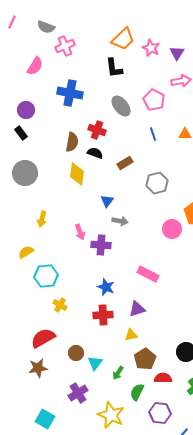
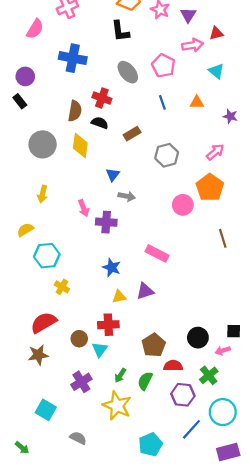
gray circle: (25, 173) -> (43, 144), moved
red cross: (103, 315) -> (108, 325), moved
yellow triangle: (131, 335) -> (119, 297), moved
green arrow: (118, 373) -> (120, 375), moved
purple hexagon: (160, 413) -> (183, 395), moved

